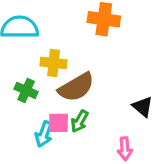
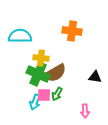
green cross: (26, 90) -> (38, 74), moved, size x1.6
black triangle: (143, 107) -> (95, 77), moved, turned -32

